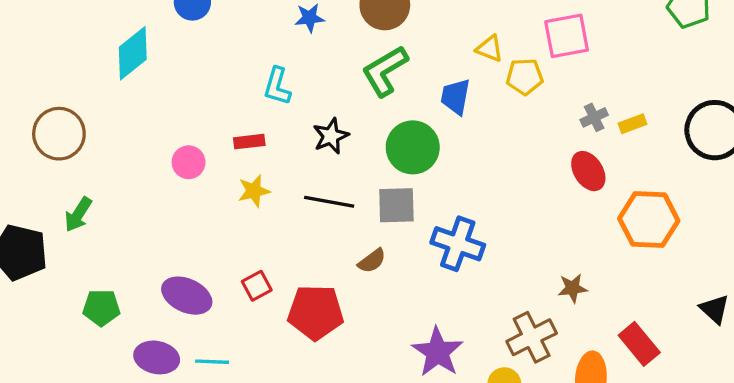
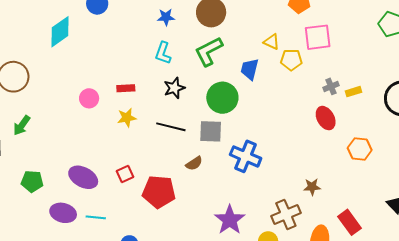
cyan L-shape: (277, 86) -> (163, 53), moved
orange hexagon: (649, 220) -> (360, 149), size x0.7

